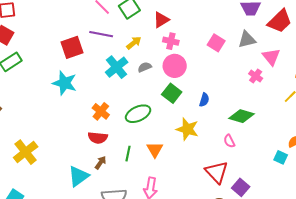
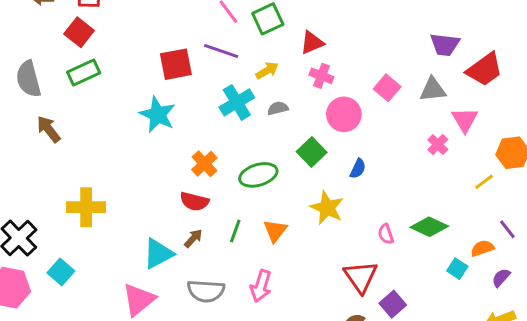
pink circle: (175, 66) -> (344, 114), moved
green diamond: (241, 116) -> (429, 227), moved
yellow cross: (26, 152) -> (86, 207), turned 30

